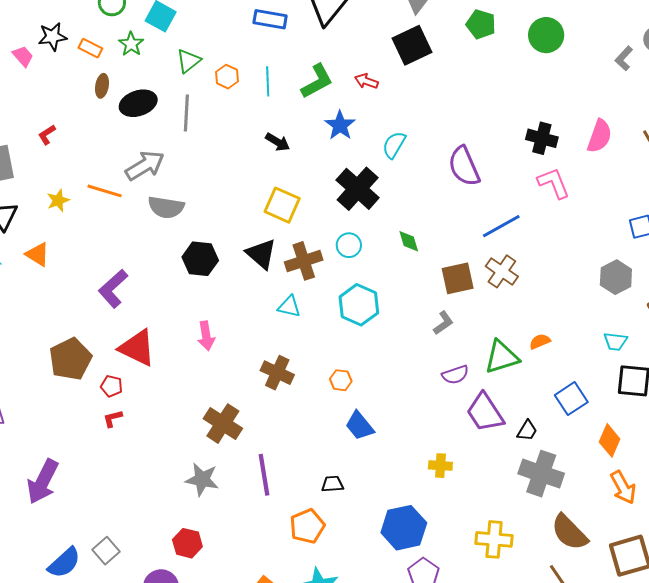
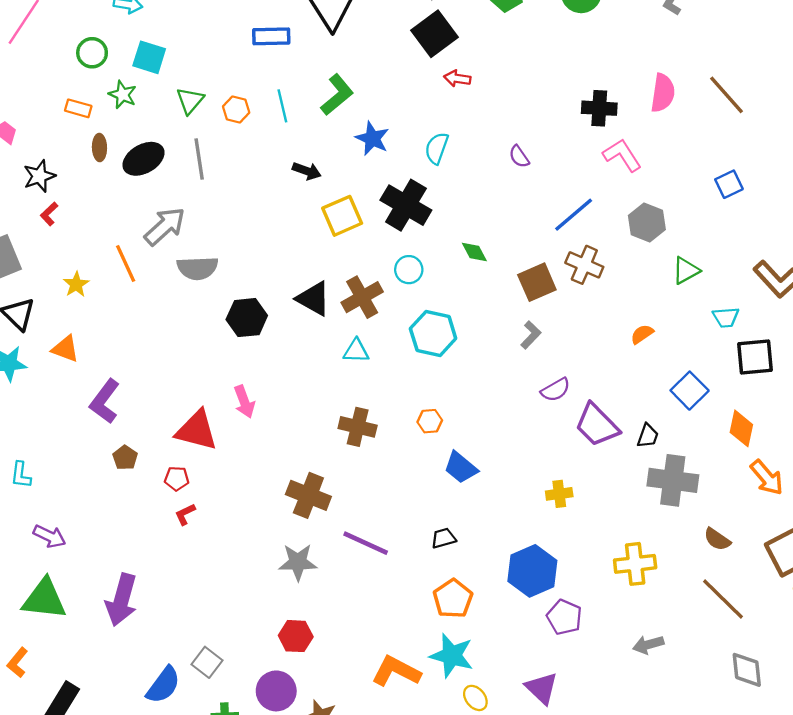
black star: (52, 37) -> (39, 176), moved
red arrow: (366, 81) -> (457, 78), moved
purple semicircle: (464, 166) -> (519, 156), size x0.5
orange line: (105, 191) -> (126, 264), turned 60
yellow square: (282, 205) -> (342, 216), moved, turned -36
gray hexagon: (616, 277) -> (647, 222), moved
purple L-shape: (113, 289) -> (105, 401), moved
pink arrow: (206, 336) -> (244, 402), moved
green triangle: (502, 357) -> (686, 270), moved, size x0.7
brown pentagon: (70, 359) -> (125, 458), size x0.5
purple line: (264, 475) -> (366, 543), turned -45
orange pentagon: (307, 526) -> (453, 599), moved
brown semicircle: (569, 532) -> (717, 539), size x0.6

